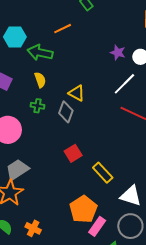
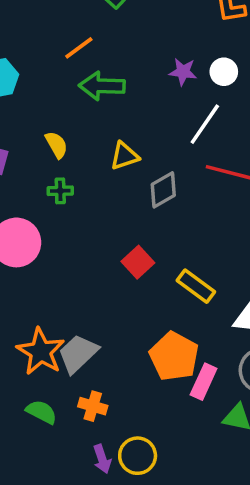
green arrow: (40, 53) -> (102, 86), moved
yellow triangle: (77, 93) -> (124, 156), turned -36
gray diamond: (66, 112) -> (163, 190), moved, turned 50
gray trapezoid: (17, 170) -> (78, 353), moved

